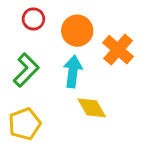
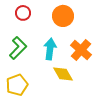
orange circle: (77, 31) -> (63, 16), moved
orange cross: (118, 50) -> (81, 50), moved

